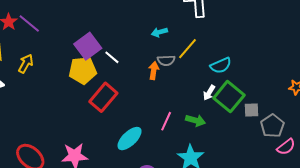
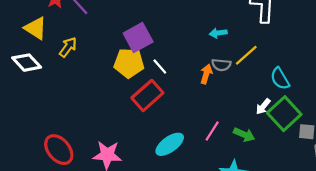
white line: (112, 57) -> (160, 67), moved
cyan semicircle: (221, 65) -> (280, 79), turned 75

